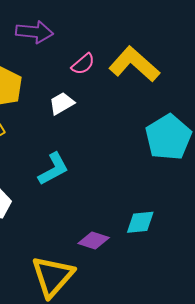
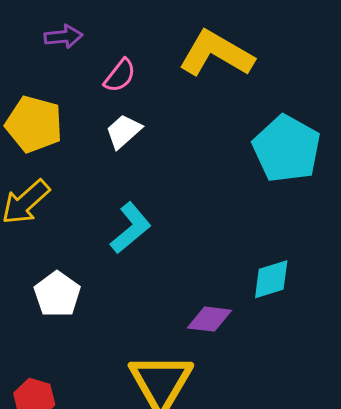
purple arrow: (35, 32) -> (63, 37), size x0.7
pink semicircle: (83, 64) -> (120, 76), moved

